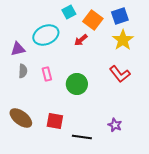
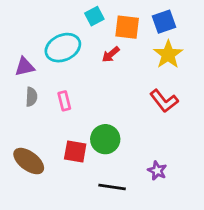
orange square: (93, 20) -> (127, 27), turned -30
green circle: (77, 84) -> (105, 139), moved
red square: (55, 121) -> (75, 151), moved

